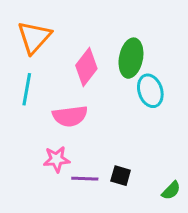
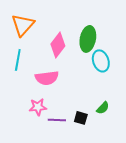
green semicircle: (171, 191) -> (103, 108), moved

